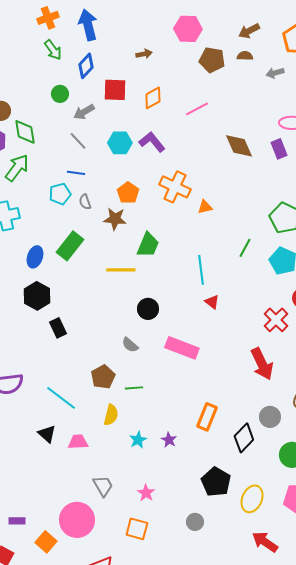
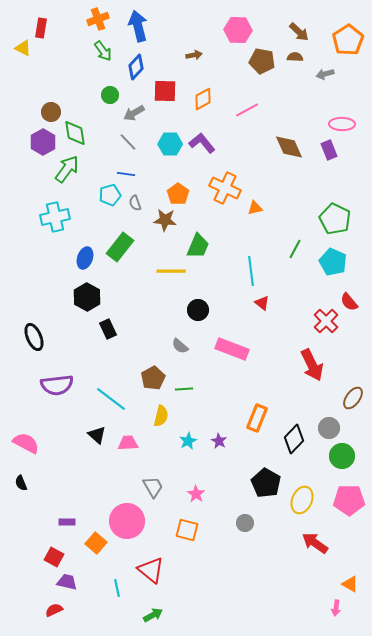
brown arrow: (249, 31) -> (299, 32), turned -110
gray circle: (270, 417) -> (329, 428), moved

